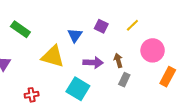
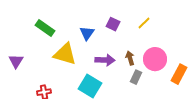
green rectangle: (20, 29) -> (45, 28), moved
pink circle: (153, 50) -> (155, 59), moved

